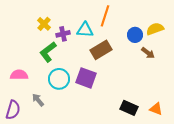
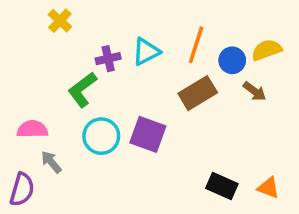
orange line: (105, 16) -> (196, 45), moved
yellow cross: (44, 24) -> (60, 21), moved
cyan triangle: (85, 30) -> (146, 52), turned -30
brown rectangle: (101, 50) -> (198, 93), moved
gray arrow: (38, 100) -> (51, 162), moved

